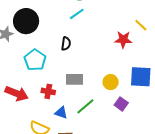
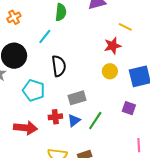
cyan line: (77, 14) -> (45, 36), moved
black semicircle: (66, 44) -> (59, 66), size x1.5
yellow circle: (111, 82) -> (110, 71), moved
blue triangle: (61, 113) -> (74, 120), moved, turned -40

